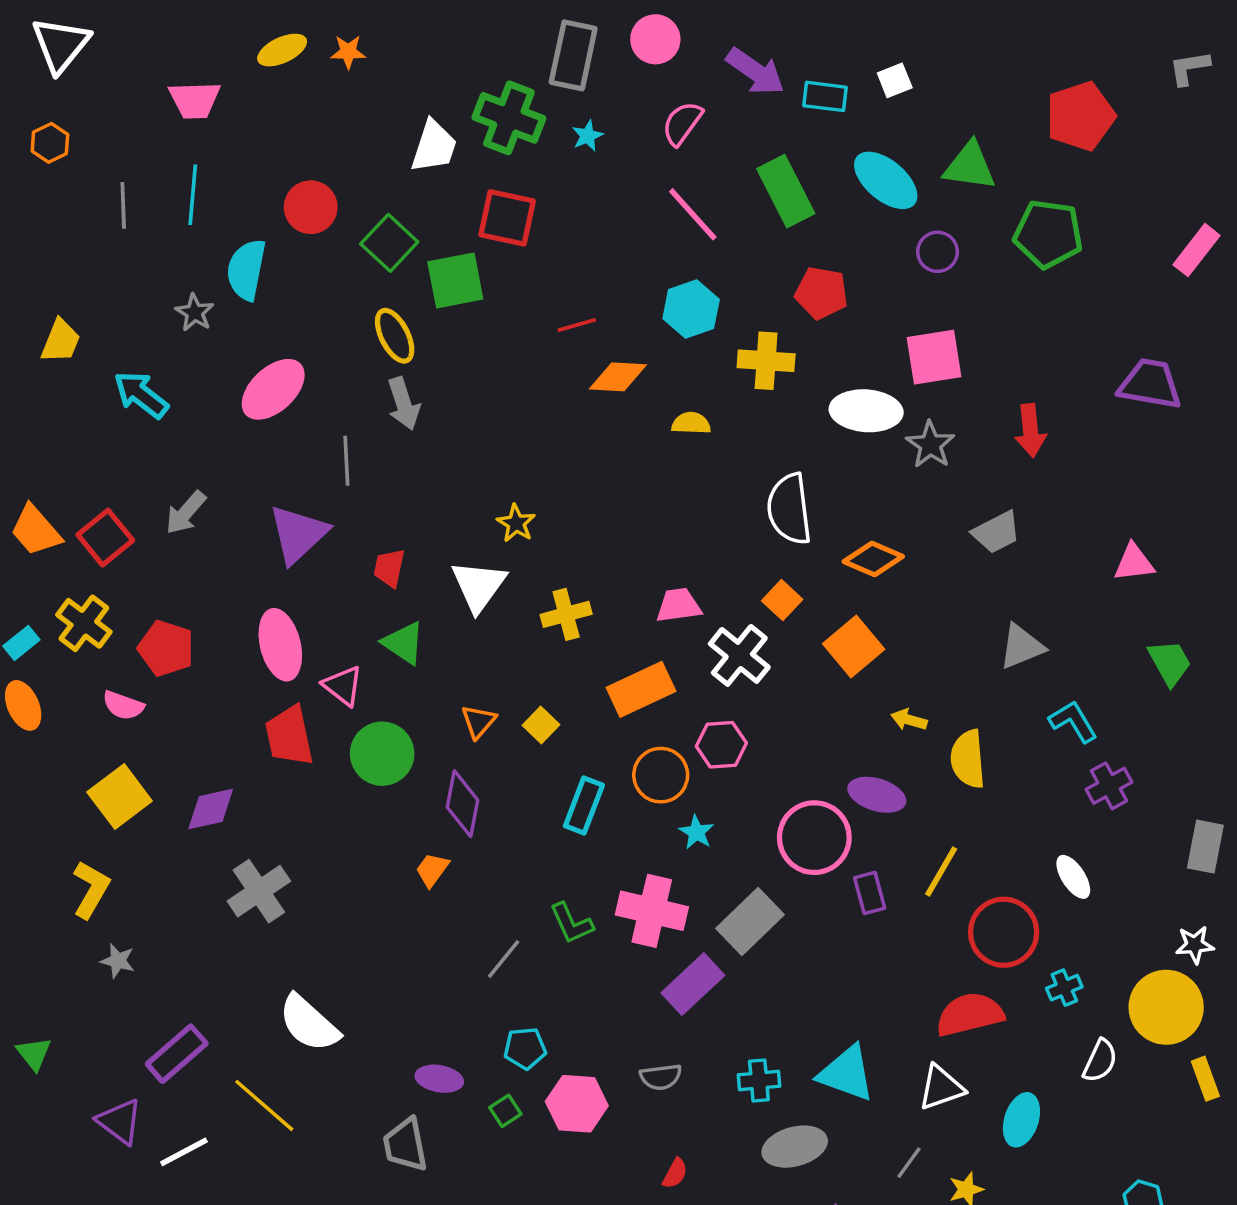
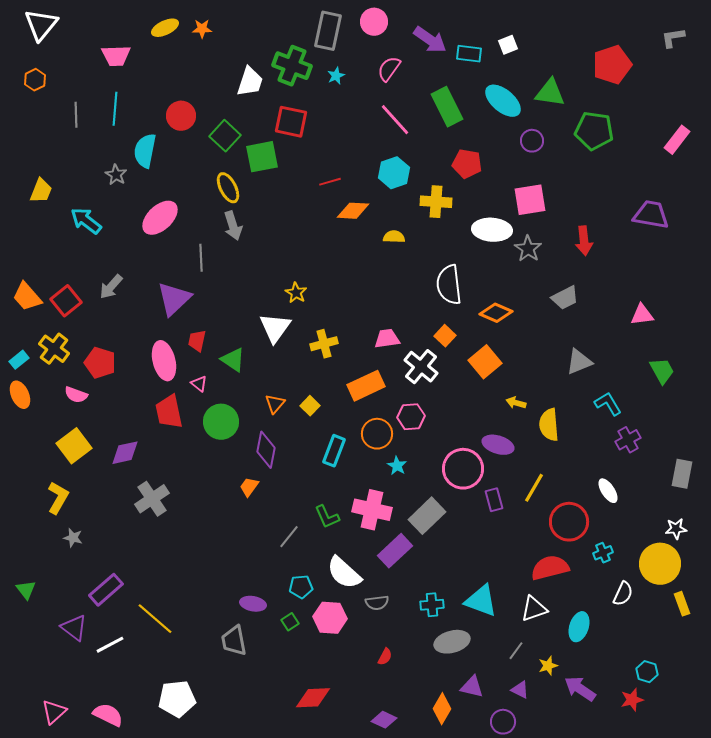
red trapezoid: (389, 568) -> (197, 341), moved
pink triangle: (343, 686) -> (199, 384), size x0.7
white semicircle: (309, 1023) -> (344, 573), moved

